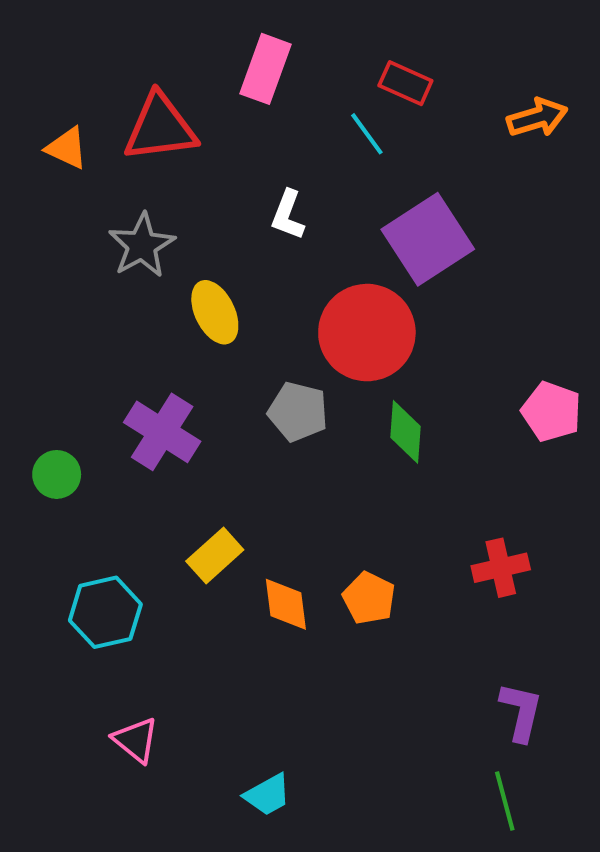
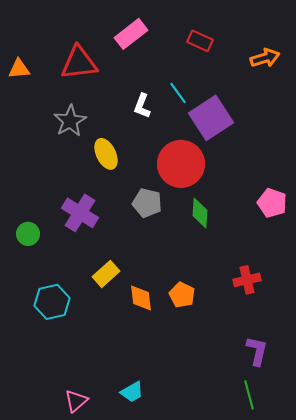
pink rectangle: (266, 69) -> (131, 34), turned 32
cyan line: (367, 134) -> (178, 93), moved
orange triangle: (67, 148) -> (19, 69), moved, turned -30
pink triangle: (136, 740) -> (76, 401), moved, turned 40

